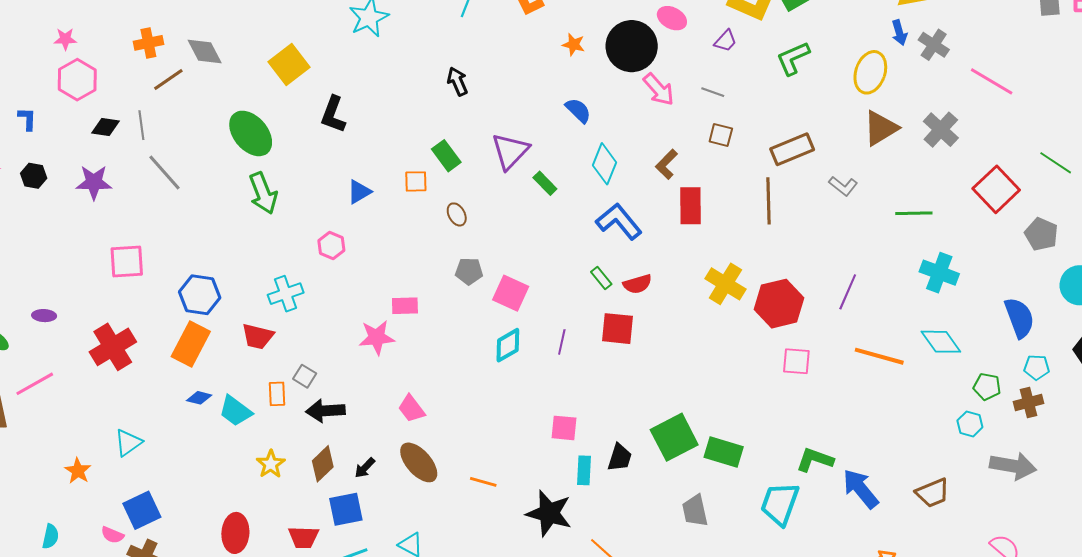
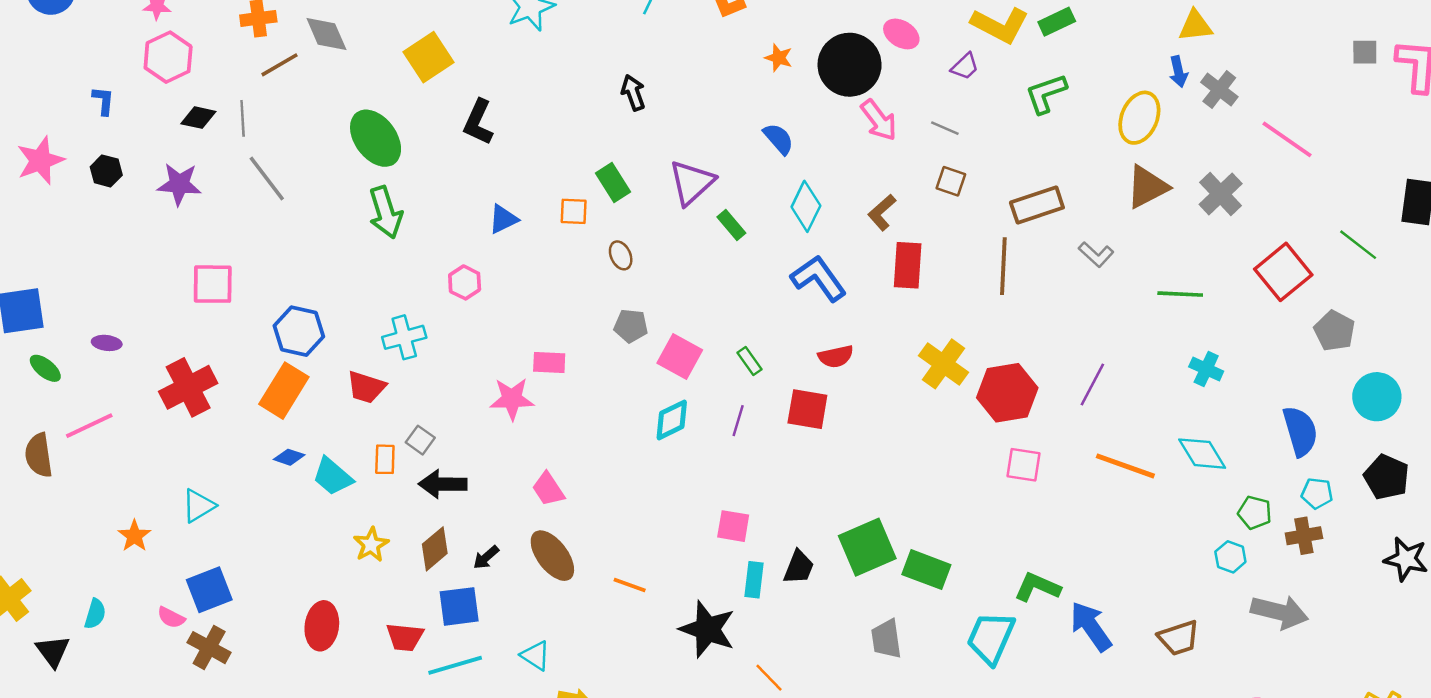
cyan cross: (939, 273) -> (1206, 369), size x0.7
green rectangle: (601, 278) -> (750, 361), moved

